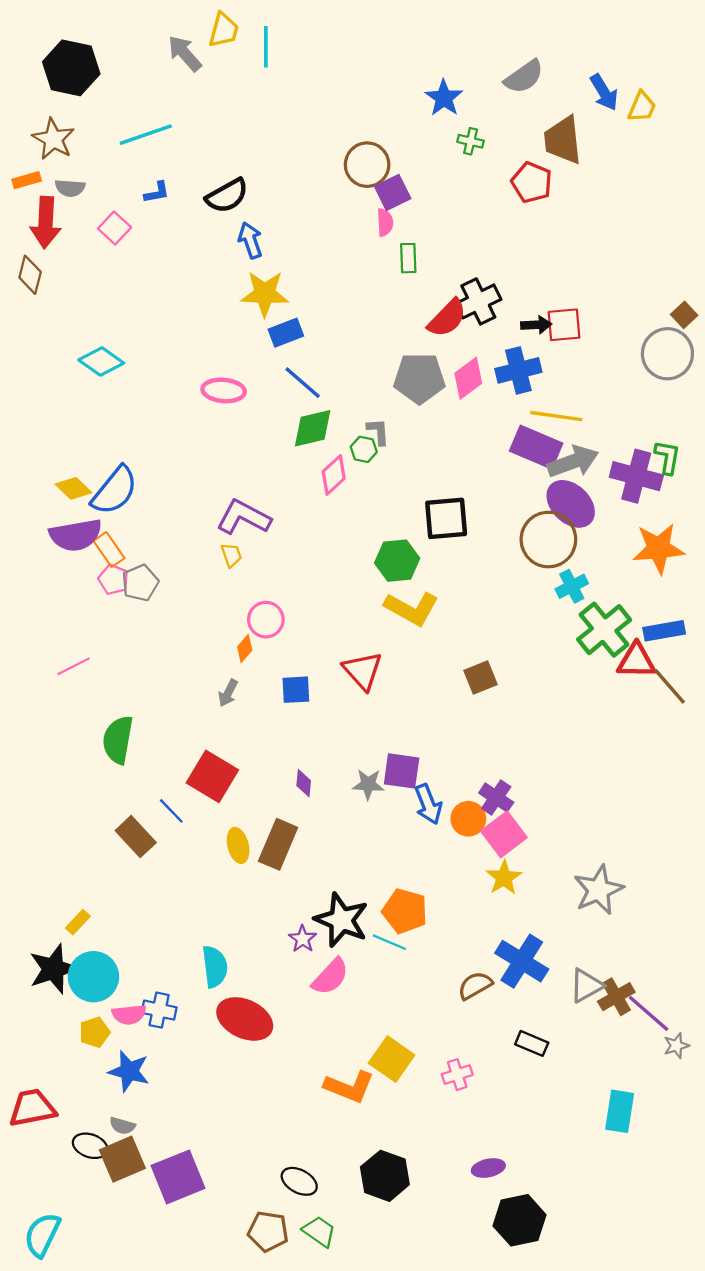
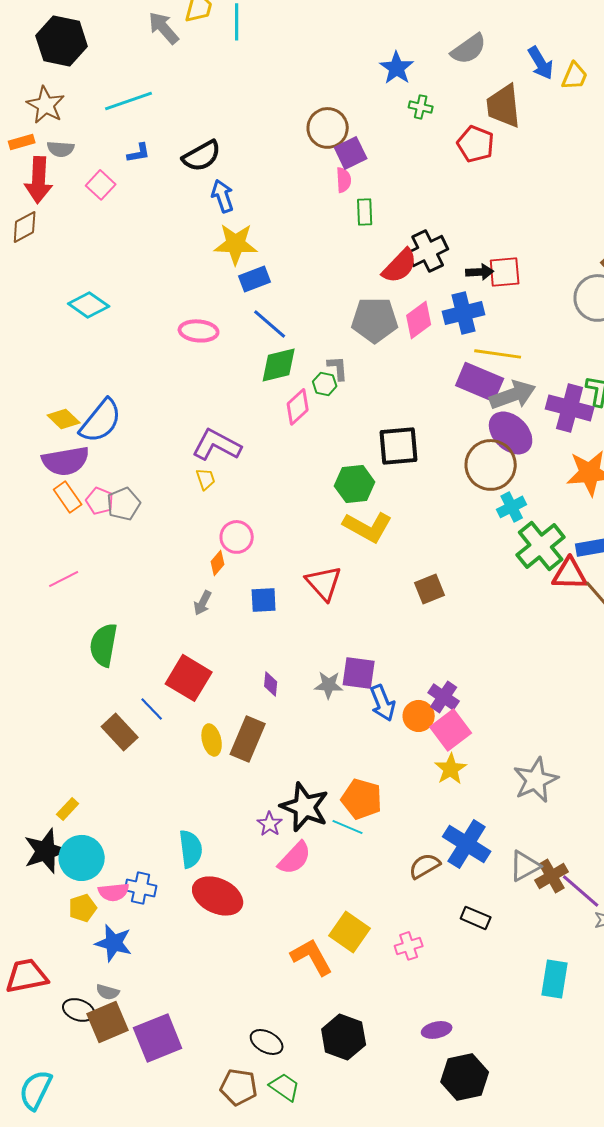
brown diamond: (30, 275) -> (25, 227), turned 48
orange rectangle: (109, 550) -> (68, 497), moved
orange L-shape: (349, 1087) -> (312, 957), turned -141

